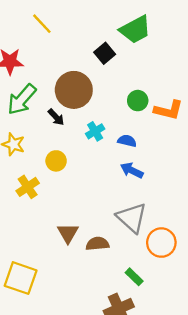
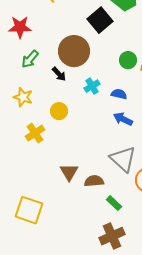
black square: (105, 53) -> (100, 20), size x1.4
green arrow: (22, 99) -> (30, 59), size x0.7
green rectangle: (134, 277) -> (114, 203), moved

